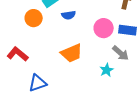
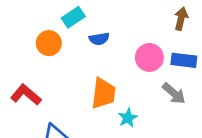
orange trapezoid: (72, 53) -> (103, 93), turned -60
cyan star: (107, 70) -> (128, 118), moved

